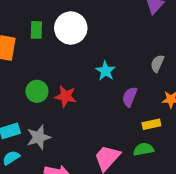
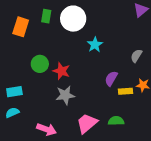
cyan star: (105, 71) -> (95, 45), moved
yellow rectangle: (151, 124) -> (126, 91), moved
gray star: (39, 137) -> (65, 95), moved

